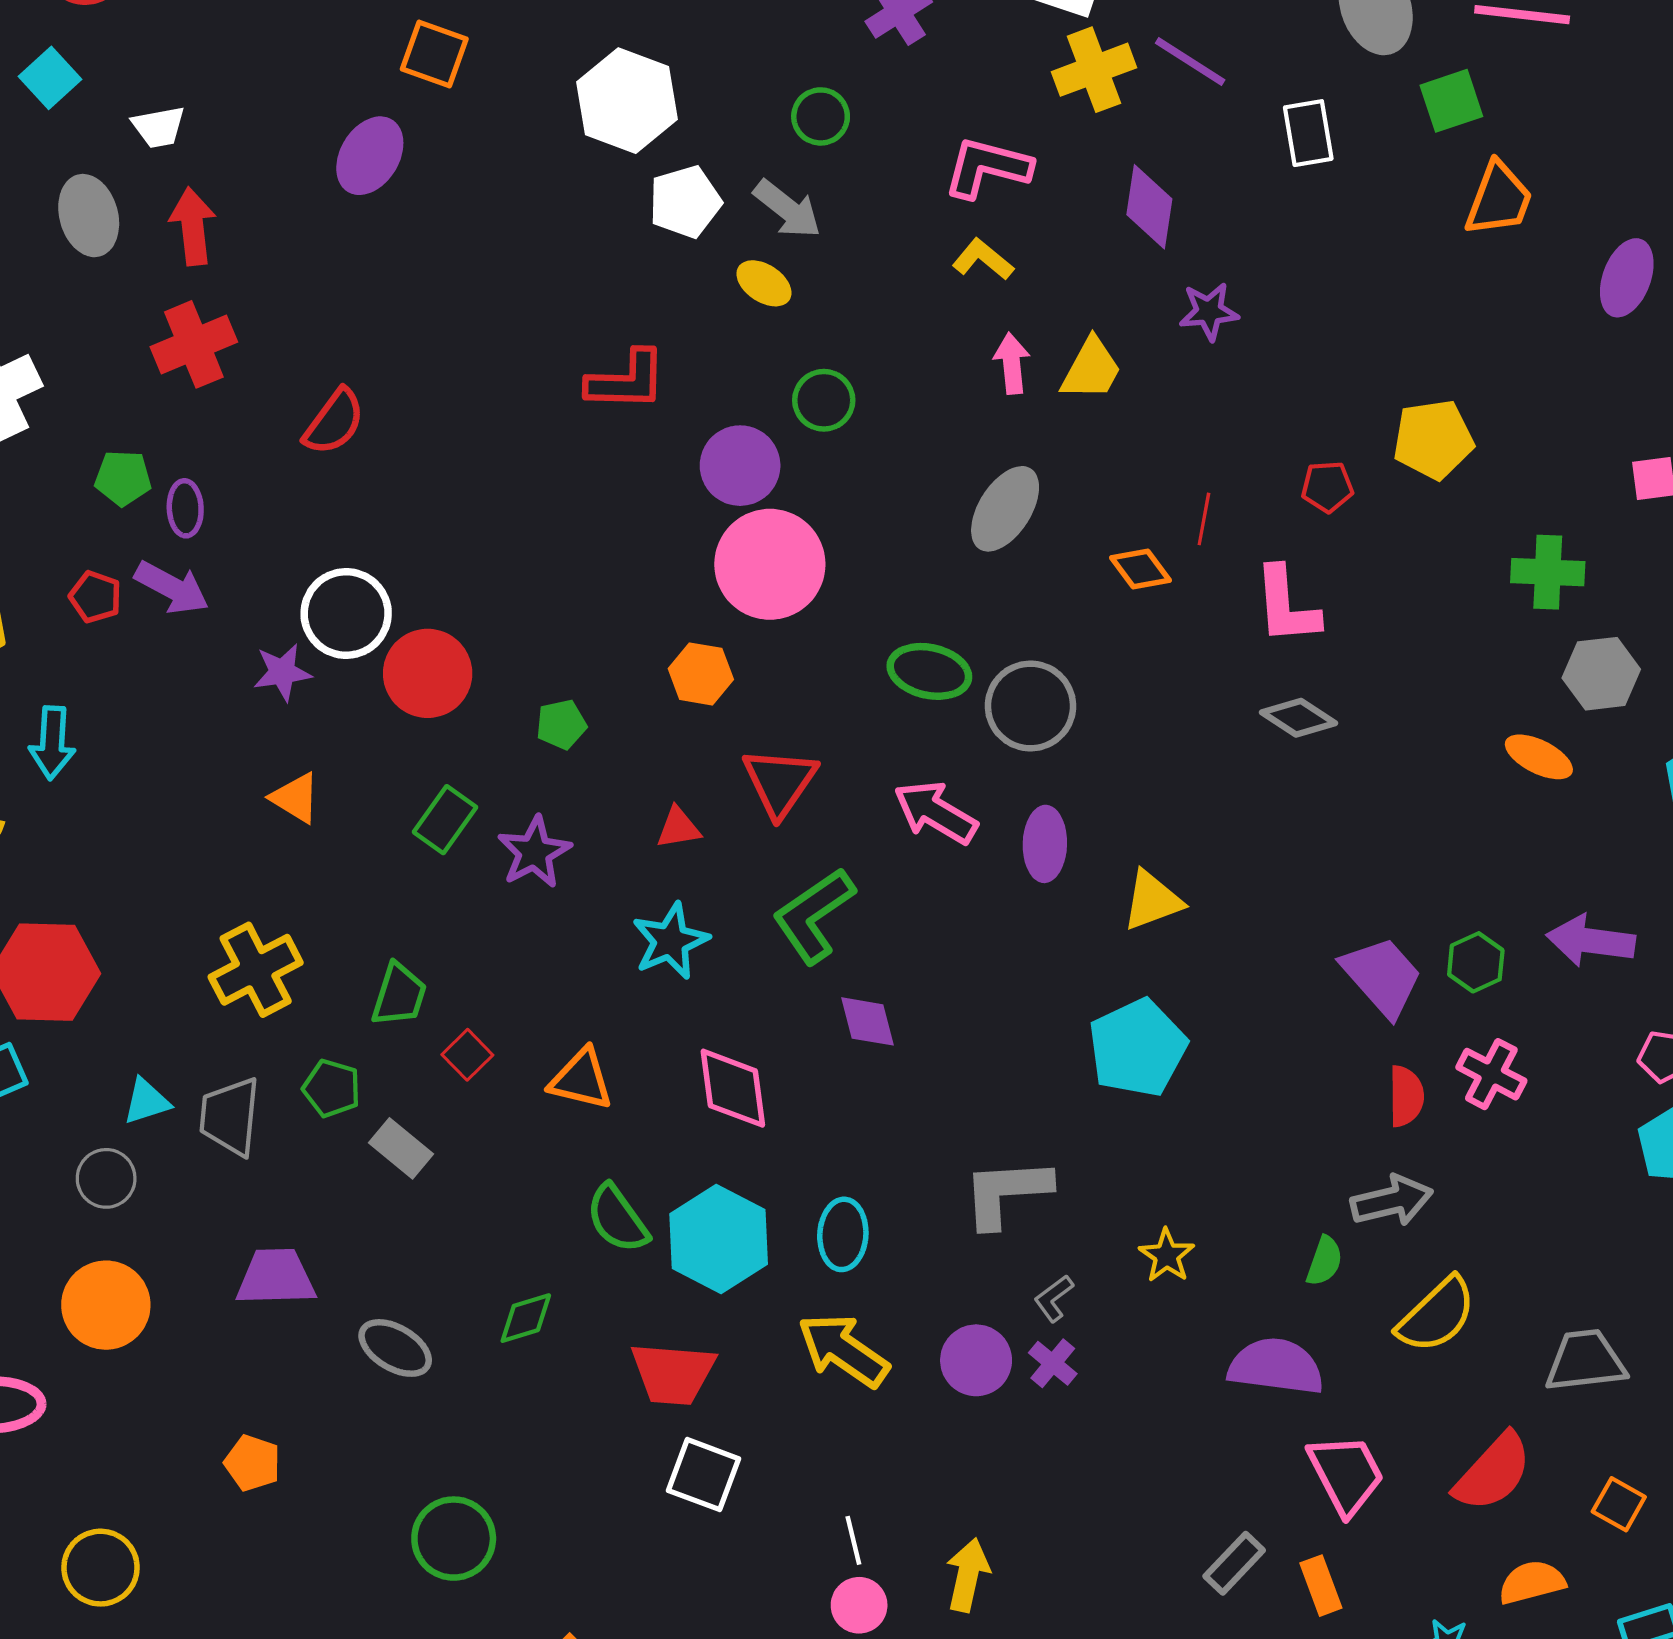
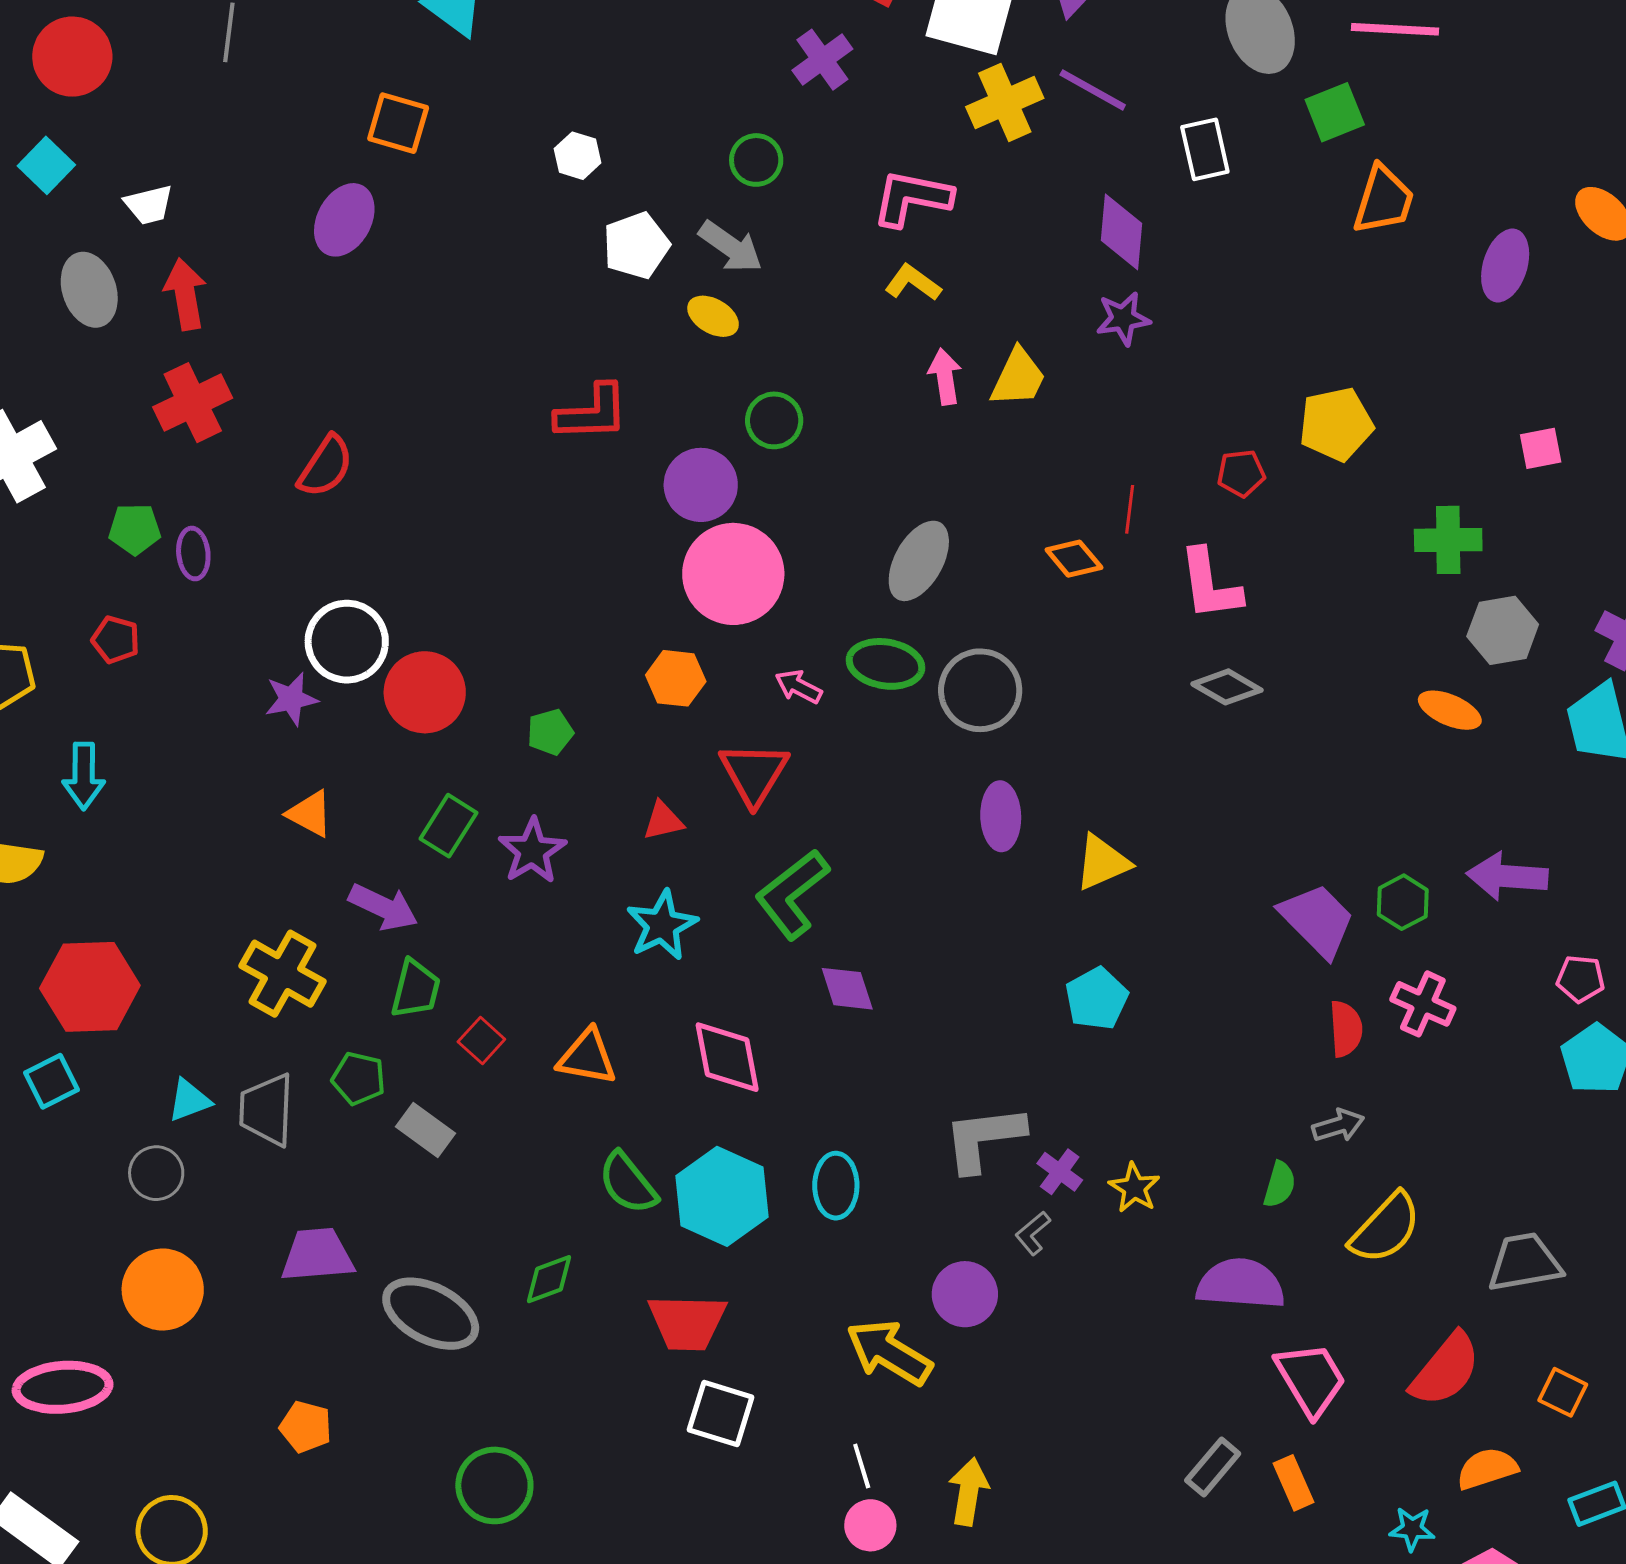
white hexagon: (627, 101) -> (578, 156), size x0.5
purple diamond: (1149, 207) -> (1122, 232), moved
gray ellipse: (1005, 509) -> (919, 561), moved
purple arrow: (172, 588) -> (383, 907), moved
pink arrow: (936, 812) -> (799, 687), moved, size x0.6
yellow cross: (256, 970) -> (283, 974), turned -30
cyan pentagon: (1137, 1048) -> (1097, 999), size x0.7
gray arrow: (1392, 1201) -> (1338, 1126), size x0.7
gray ellipse: (395, 1348) -> (431, 1314), size x1.4
yellow arrow: (843, 1350) -> (889, 1352), moved
purple cross: (1053, 1363) -> (1060, 1172), moved

